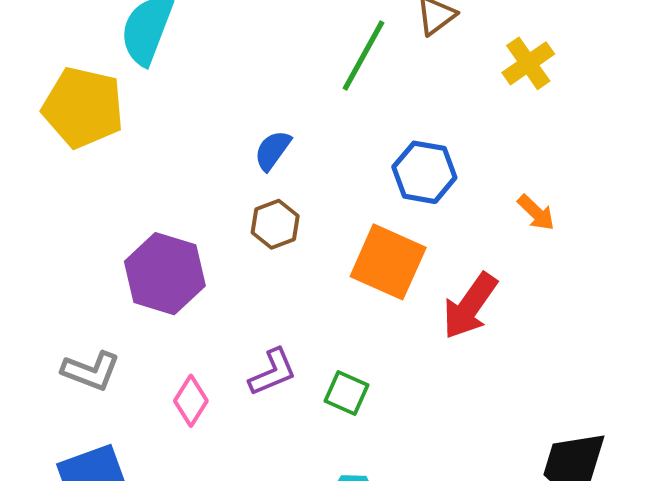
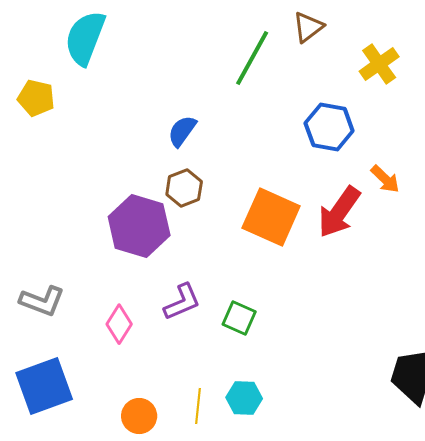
yellow pentagon: (83, 107) -> (36, 98), size x0.6
blue hexagon: (424, 172) -> (329, 127), moved
purple hexagon: (165, 274) -> (139, 226), moved
red arrow: (470, 306) -> (339, 212), moved

